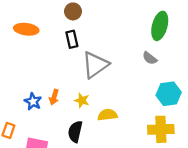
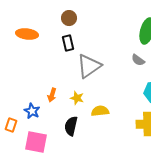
blue star: (33, 102) -> (32, 111), moved

